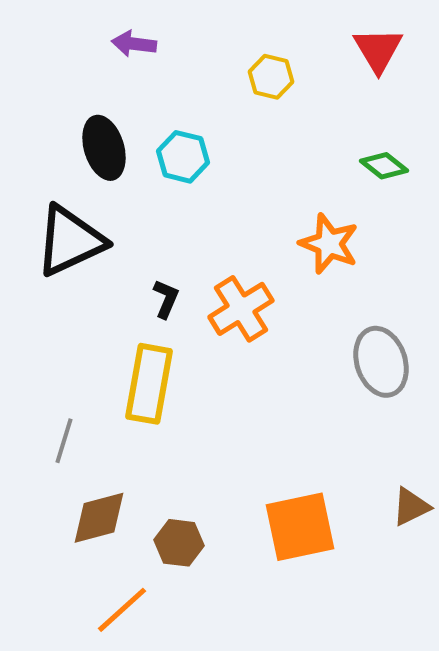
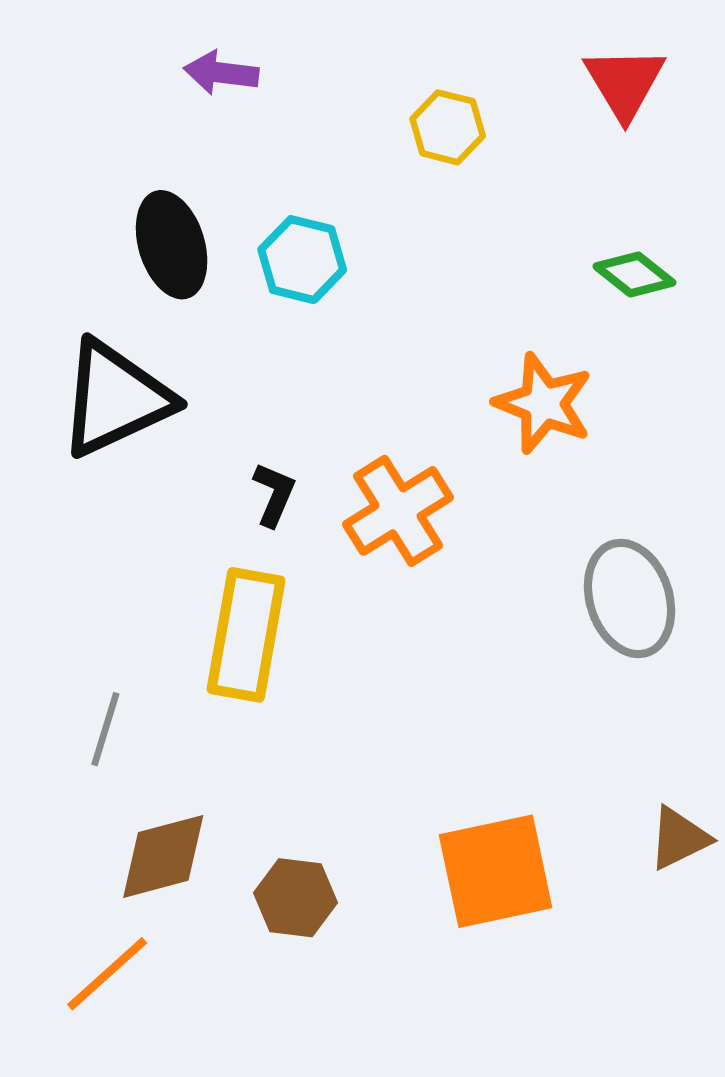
orange line: (122, 610) -> (107, 974), moved

